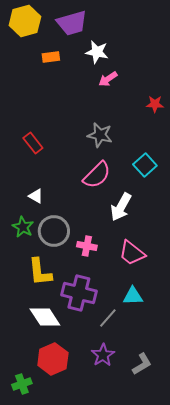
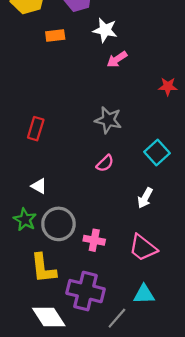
red rectangle: (33, 143) -> (36, 129), turned 55
pink semicircle: (97, 175) -> (105, 163), size x0.6
white arrow: (121, 207) -> (145, 198), moved, size x0.7

